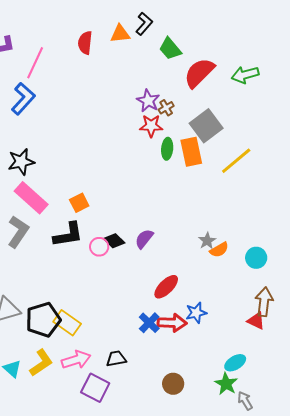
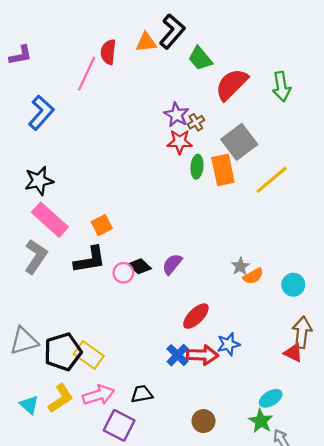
black L-shape: (144, 24) -> (172, 31), size x1.4
pink line: (35, 63) -> (87, 74), moved
green arrow: (245, 75) -> (281, 87), turned -84

